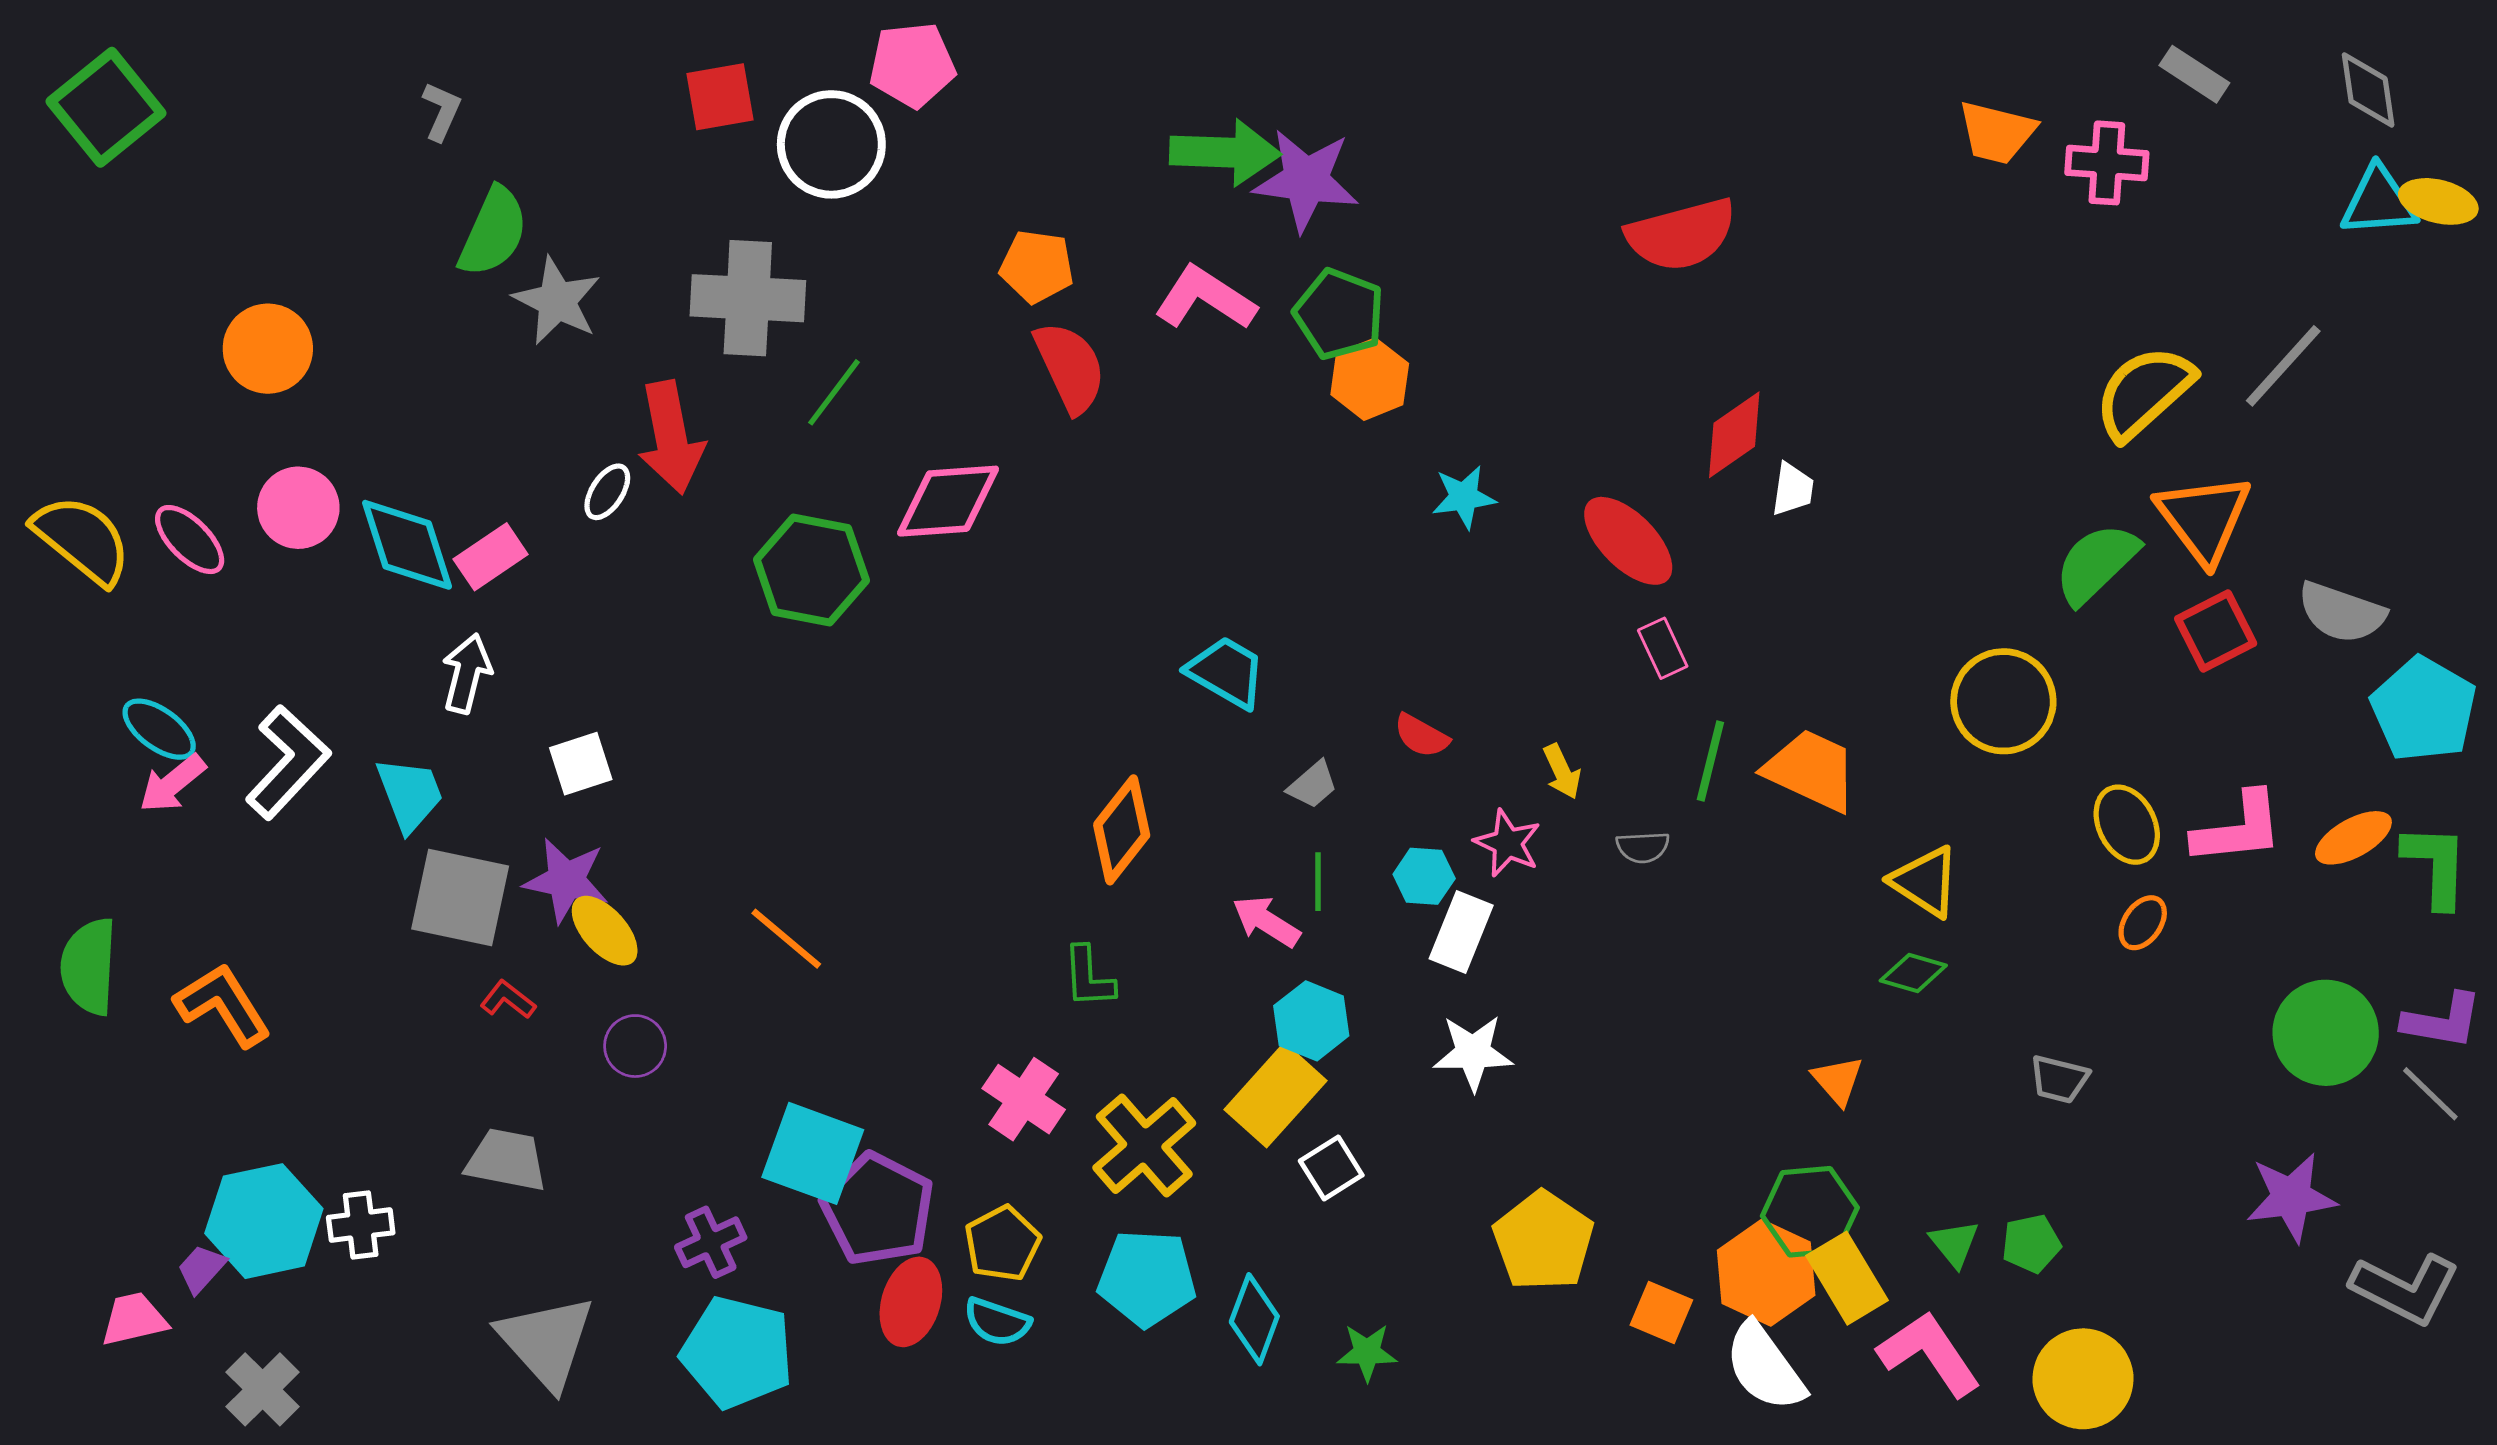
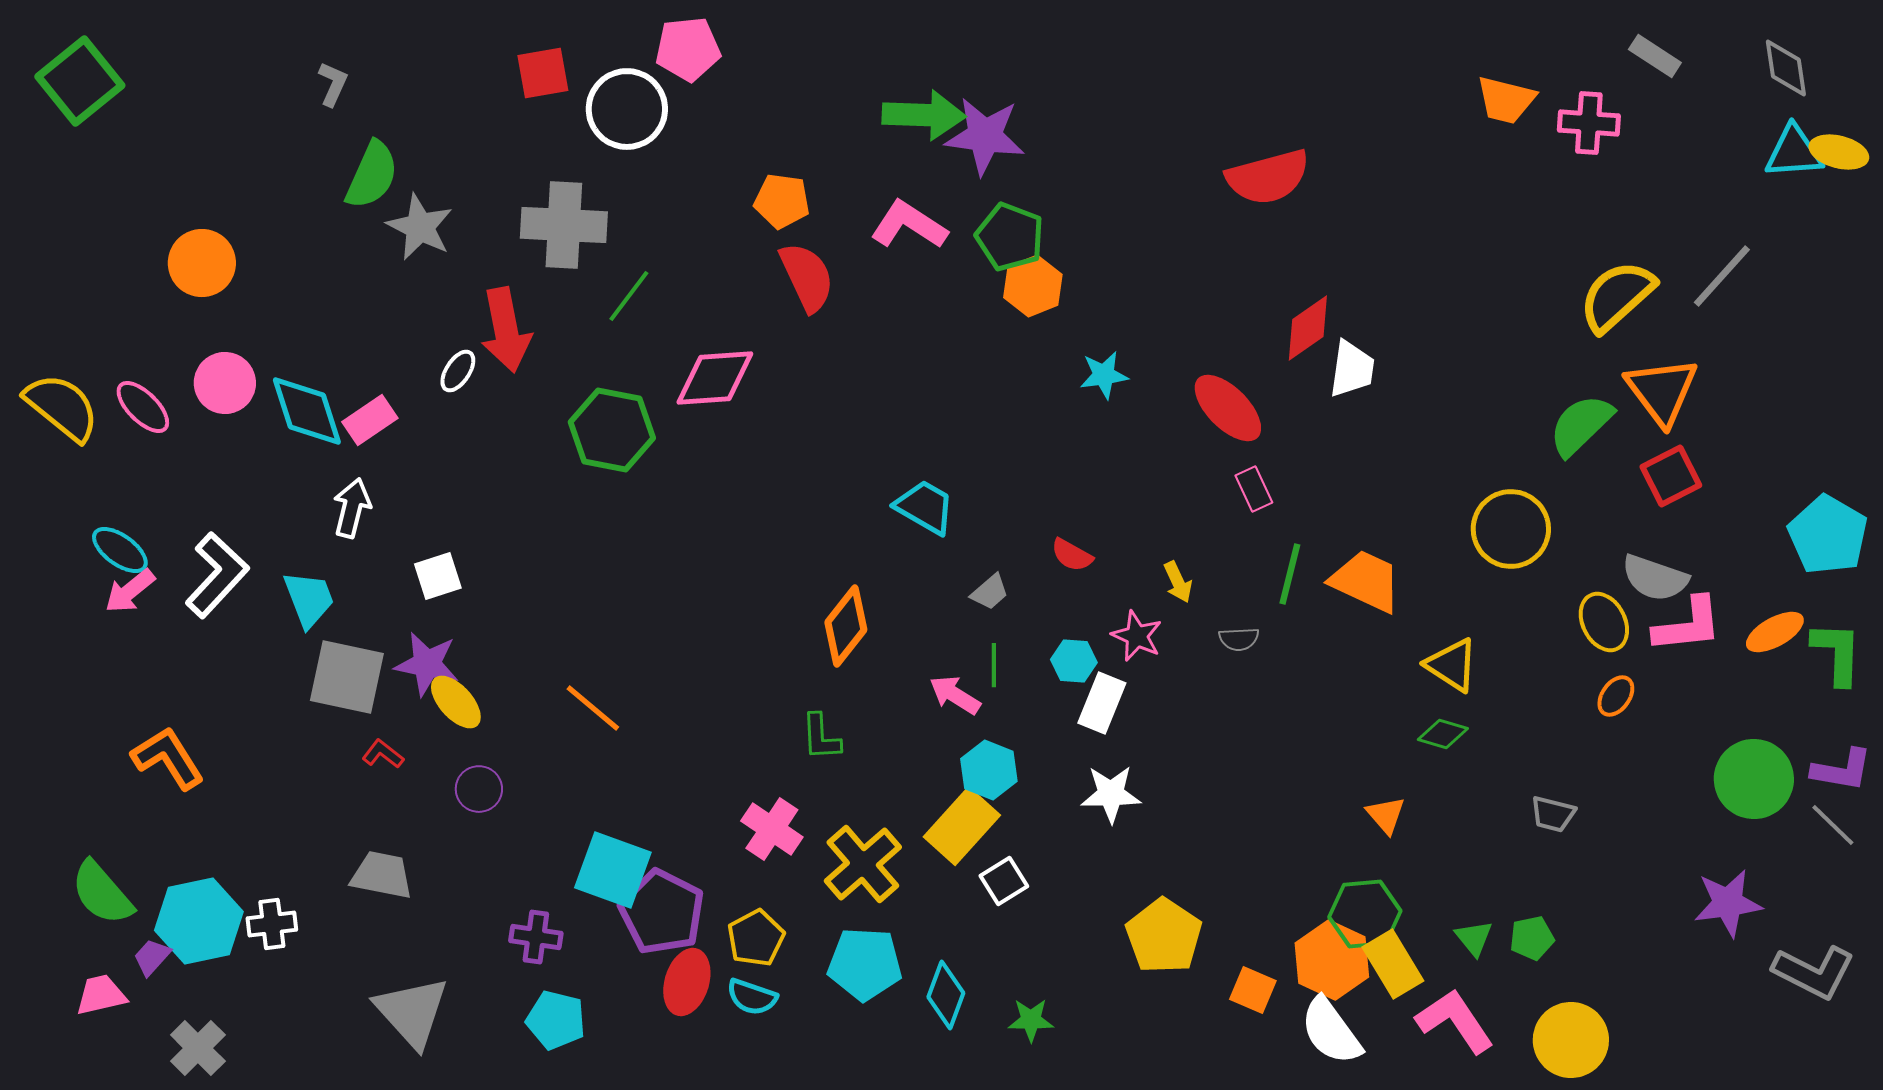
white trapezoid: (1793, 489) -> (1352, 369), size x1.4
gray semicircle: (2342, 612) -> (1655, 578), moved
green semicircle: (89, 966) -> (102, 893), moved, turned -44
purple cross: (711, 1242) -> (536, 937), turned 33
cyan pentagon: (737, 1352) -> (556, 1020), size x0.7

